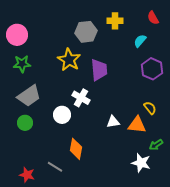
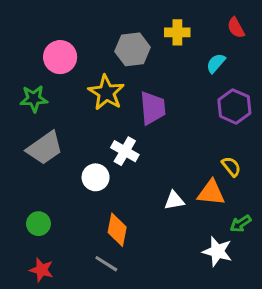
pink circle: (17, 35) -> (60, 57), moved
white triangle: (113, 122) -> (174, 200), moved
green circle: (25, 123) -> (38, 224), moved
gray line: (55, 167) -> (106, 264), moved

